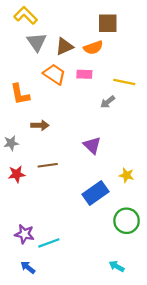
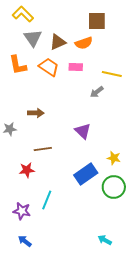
orange L-shape: (20, 94) -> (18, 65), moved
red star: (17, 174) -> (27, 170), moved
green circle: (127, 221) -> (114, 187), moved
cyan line: (49, 243) -> (47, 200), moved, turned -48

